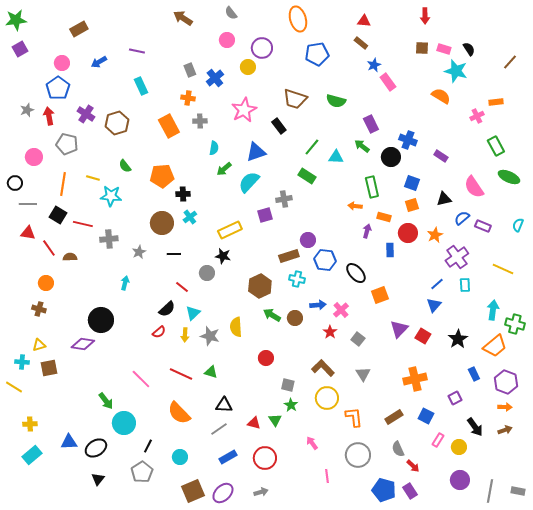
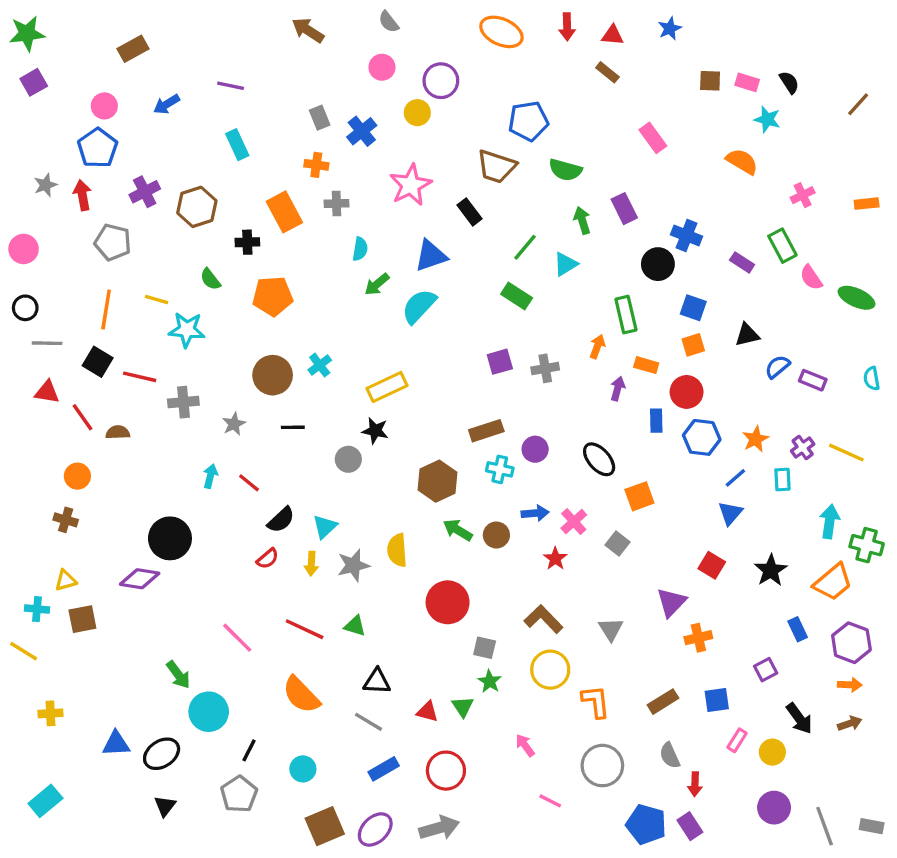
red arrow: (425, 16) -> (567, 27), moved
orange ellipse: (298, 19) -> (501, 32), turned -50
blue pentagon: (317, 54) -> (528, 121), moved
blue star: (374, 65) -> (670, 29), moved
cyan star: (456, 71) -> (767, 119), size x0.7
orange rectangle: (496, 102) -> (867, 204), moved
purple cross: (86, 114) -> (145, 192), turned 30
green arrow: (362, 146) -> (582, 220), moved, turned 35
green rectangle: (496, 146) -> (782, 246), moved
pink circle: (34, 157) -> (24, 249), moved
cyan triangle: (336, 157) -> (565, 264), turned -35
pink semicircle: (474, 187) -> (811, 278), moved, size x0.7
black cross: (183, 194) -> (247, 242), moved
gray cross: (284, 199) -> (545, 368), moved
orange arrow: (355, 206) -> (597, 347), turned 104
purple square: (265, 215) -> (500, 362), moved
cyan semicircle: (518, 225) -> (872, 379), turned -32
orange star: (435, 235) -> (756, 439), moved
purple circle: (308, 240) -> (535, 449), moved
purple cross: (457, 257) -> (803, 448), moved, size x0.6
blue hexagon: (325, 260) -> (702, 437), moved
red line: (182, 287) -> (249, 483), moved
purple triangle: (399, 329) -> (671, 602), moved
gray star: (210, 336) -> (353, 565), turned -30
gray square: (358, 339) -> (618, 543), moved
red circle: (266, 358) -> (448, 602), size x1.6
orange cross: (415, 379) -> (698, 638), size x0.7
blue square: (426, 416) -> (717, 700), turned -35
gray line: (219, 429) -> (369, 722), turned 66
cyan rectangle: (32, 455) -> (45, 801), moved
red arrow: (413, 466) -> (695, 784), turned 48
pink line: (327, 476) -> (550, 801), turned -56
gray line: (490, 491) -> (825, 826), turned -30
gray arrow: (261, 492) -> (439, 828), size x1.6

